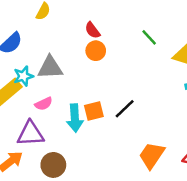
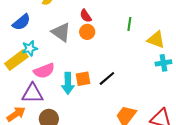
green line: (149, 37) -> (129, 24), turned 48
gray triangle: (50, 68) -> (61, 32), moved, turned 35
pink semicircle: (44, 104) -> (44, 71), size x1.5

